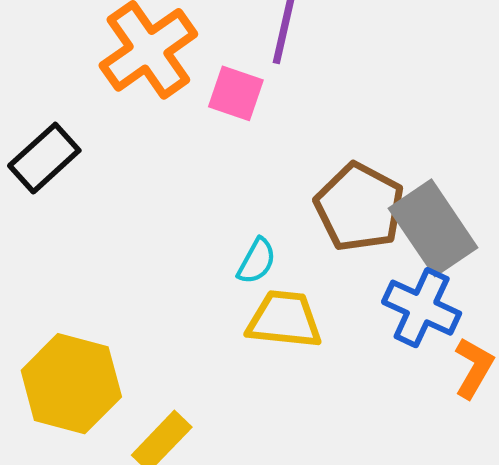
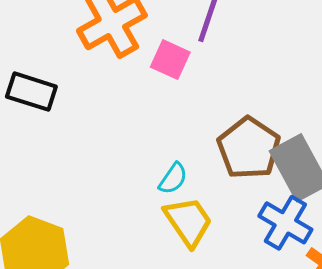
black rectangle: (44, 158) -> (31, 92), turned 54
yellow trapezoid: (284, 319) -> (188, 221), turned 44

